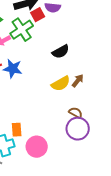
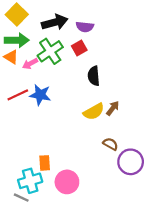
red square: (38, 15) -> (79, 48), moved
black semicircle: (61, 52) -> (94, 76), turned 114
purple circle: (78, 129) -> (131, 162), moved

